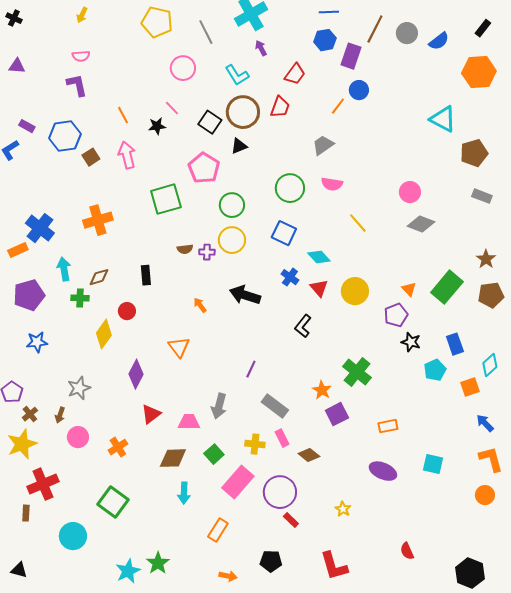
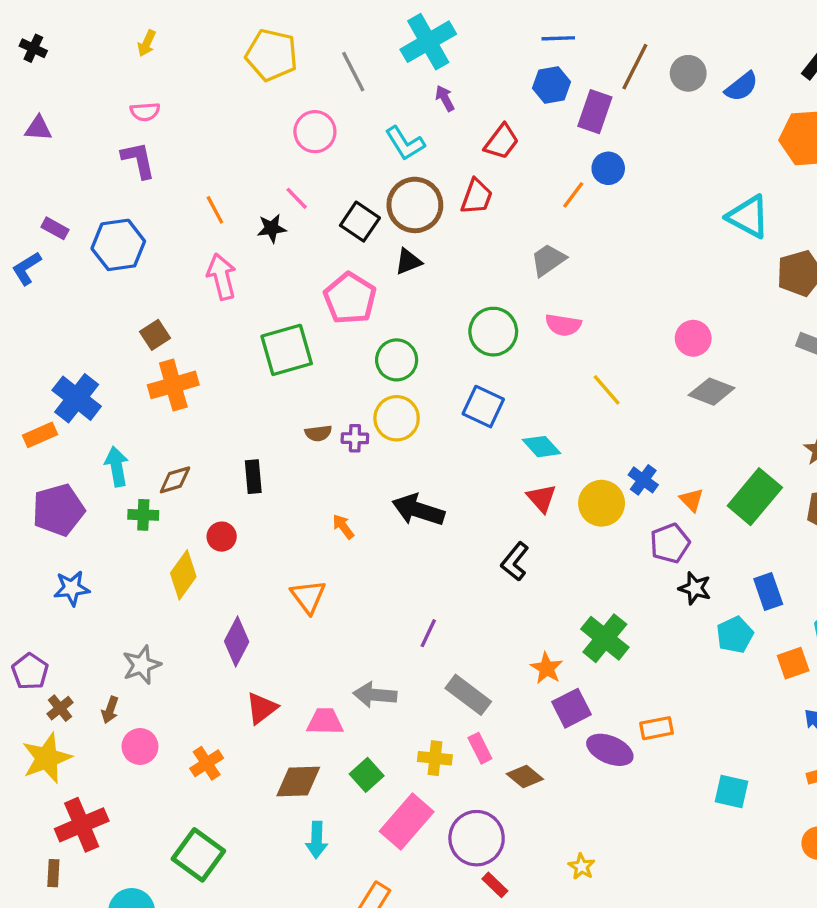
brown square: (91, 157) -> (155, 335), moved
blue cross: (290, 277) -> (643, 480), moved
gray arrow: (219, 406) -> (375, 695), turned 80
purple ellipse: (383, 471) -> (610, 750), moved

